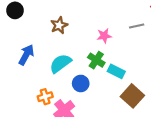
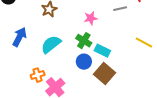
blue circle: (81, 83) -> (84, 62), moved
brown square: (132, 96) -> (105, 74), moved

